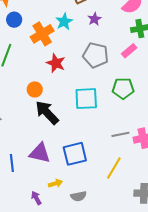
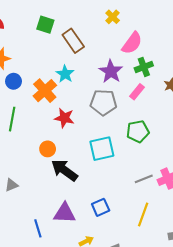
purple star: (94, 19) -> (111, 71), moved, size x1.6
blue square: (75, 154) -> (101, 207), size x0.7

